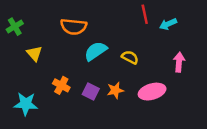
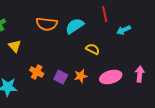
cyan arrow: (168, 24) -> (124, 30), moved
cyan semicircle: (96, 51) -> (75, 26), moved
pink arrow: (179, 62) -> (140, 74), moved

